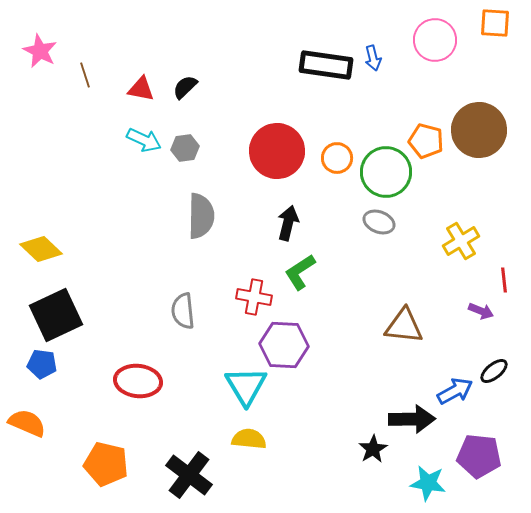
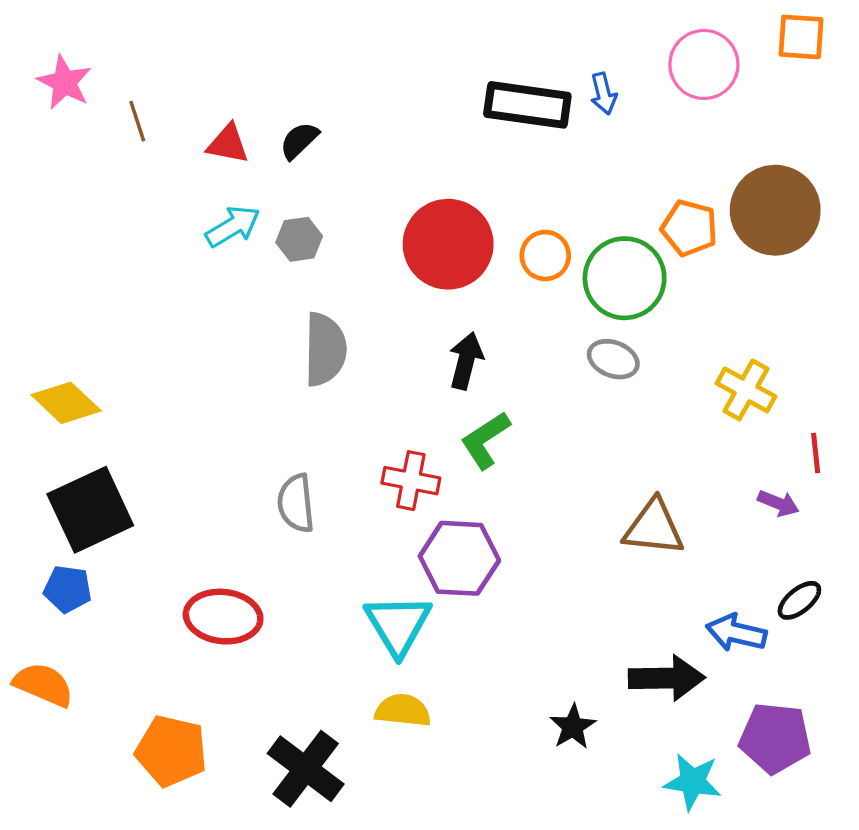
cyan arrow: (144, 140) -> (233, 226), turned -56
yellow cross: (461, 241) -> (746, 390), turned -30
blue arrow: (455, 391) -> (736, 633), turned -138
black star: (373, 449) -> (573, 727), moved

